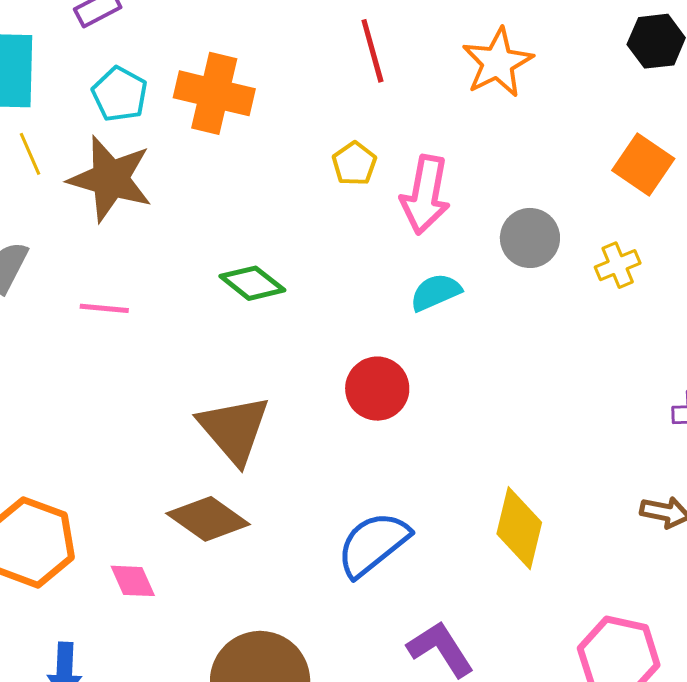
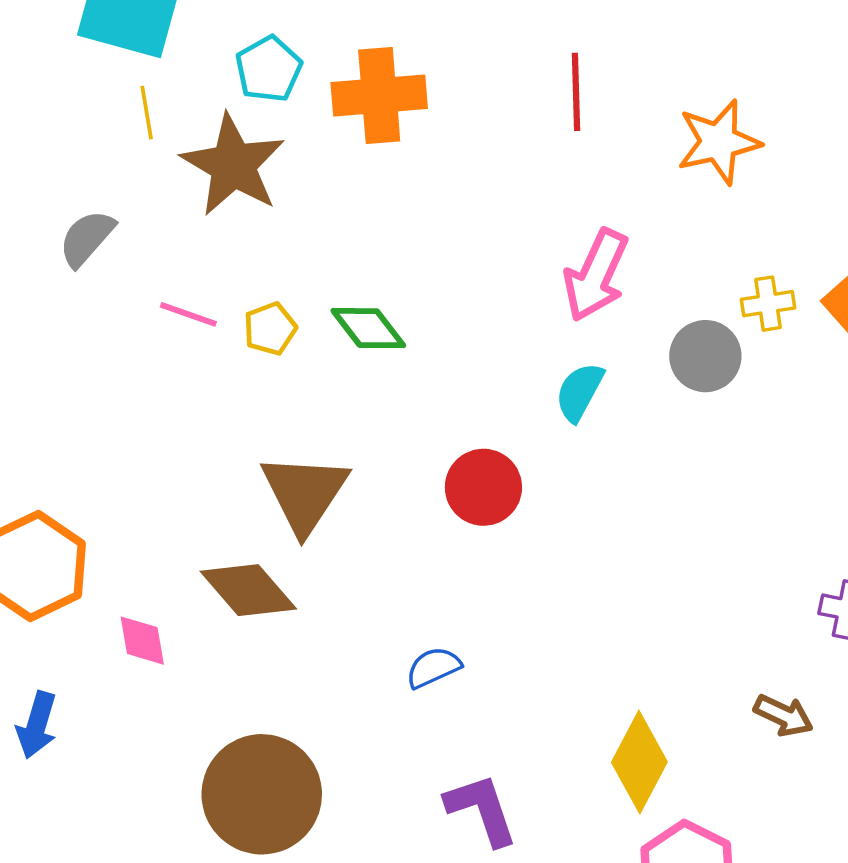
orange cross: (214, 93) -> (379, 95), turned -32
yellow pentagon: (354, 164) -> (270, 329), moved
yellow cross: (618, 265) -> (768, 304), moved
cyan semicircle: (436, 292) -> (579, 392), turned -52
yellow diamond: (519, 528) -> (639, 762), moved
blue semicircle: (373, 544) -> (433, 667), size x0.6

